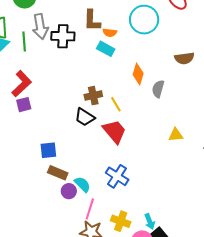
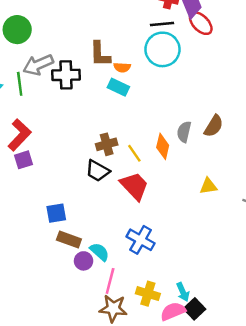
gray arrow: (40, 27) -> (38, 65), turned 80
brown semicircle: (184, 58) -> (214, 126), moved, turned -48
orange diamond: (138, 74) -> (163, 146), moved

